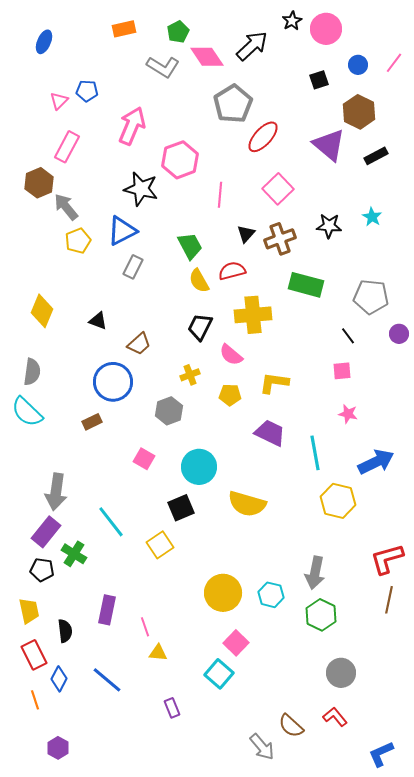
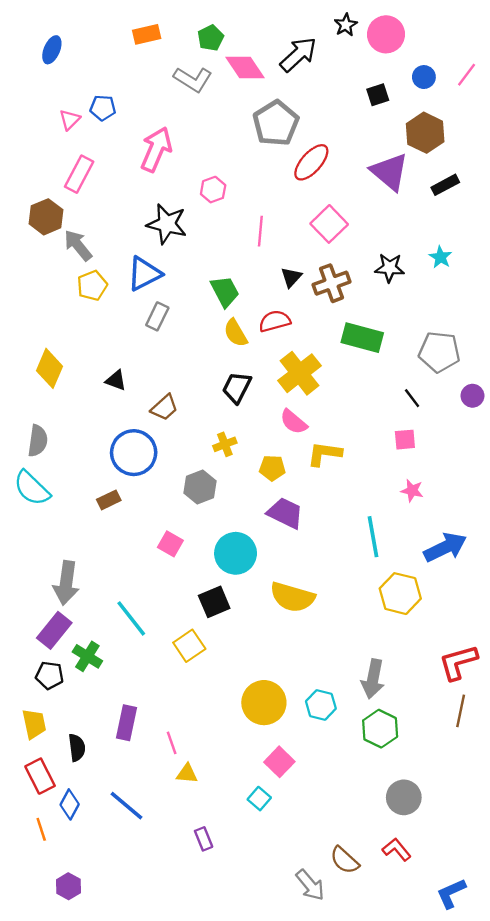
pink hexagon: (180, 160) -> (213, 190), size x0.6
yellow cross: (253, 315) -> (300, 373), turned -33
pink semicircle: (231, 355) -> (294, 422), moved
purple trapezoid: (270, 433) -> (285, 513), moved
cyan square: (219, 674) -> (259, 799), size x0.7

